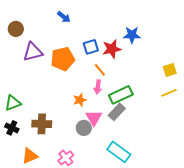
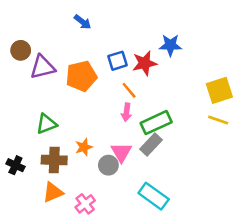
brown circle: (16, 29) -> (21, 50), moved
yellow square: (170, 70) -> (219, 90), size x1.5
yellow line: (169, 93) -> (218, 120), turned 42
orange star: (80, 100) -> (84, 147), moved
green triangle: (13, 103) -> (46, 124), moved
orange triangle: (30, 156) -> (53, 192), moved

